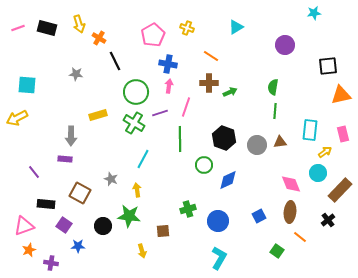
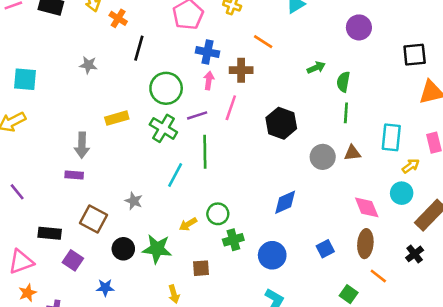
black line: (115, 61) -> (139, 48), turned 42
brown cross: (209, 83) -> (241, 70), moved
green arrow: (230, 92) -> (316, 68), moved
black hexagon: (224, 138) -> (281, 123), moved
green line: (180, 139) -> (205, 152), moved
green circle: (204, 165) -> (218, 214), moved
purple line: (34, 172) -> (17, 192), moved
yellow arrow: (137, 190) -> (188, 224), moved, turned -112
black circle: (103, 226) -> (123, 249), moved
blue star: (78, 246) -> (105, 288), moved

